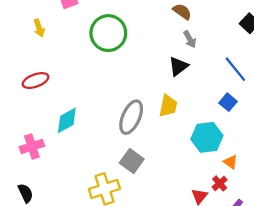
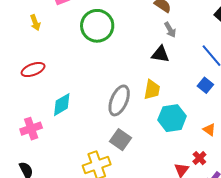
black triangle: (178, 66) -> (160, 54), turned 48
cyan hexagon: (207, 137) -> (172, 118), moved
orange triangle: (230, 162) -> (209, 130), moved

